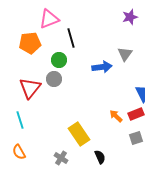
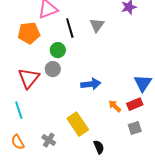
gray triangle: (125, 54) -> (97, 25), moved
blue arrow: (102, 67) -> (91, 84), moved
gray cross: (61, 158) -> (49, 140), moved

